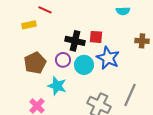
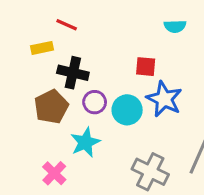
cyan semicircle: (123, 11) -> (175, 26), moved
black cross: (75, 41) -> (73, 73), moved
cyan star: (57, 86) -> (85, 142), turned 30

